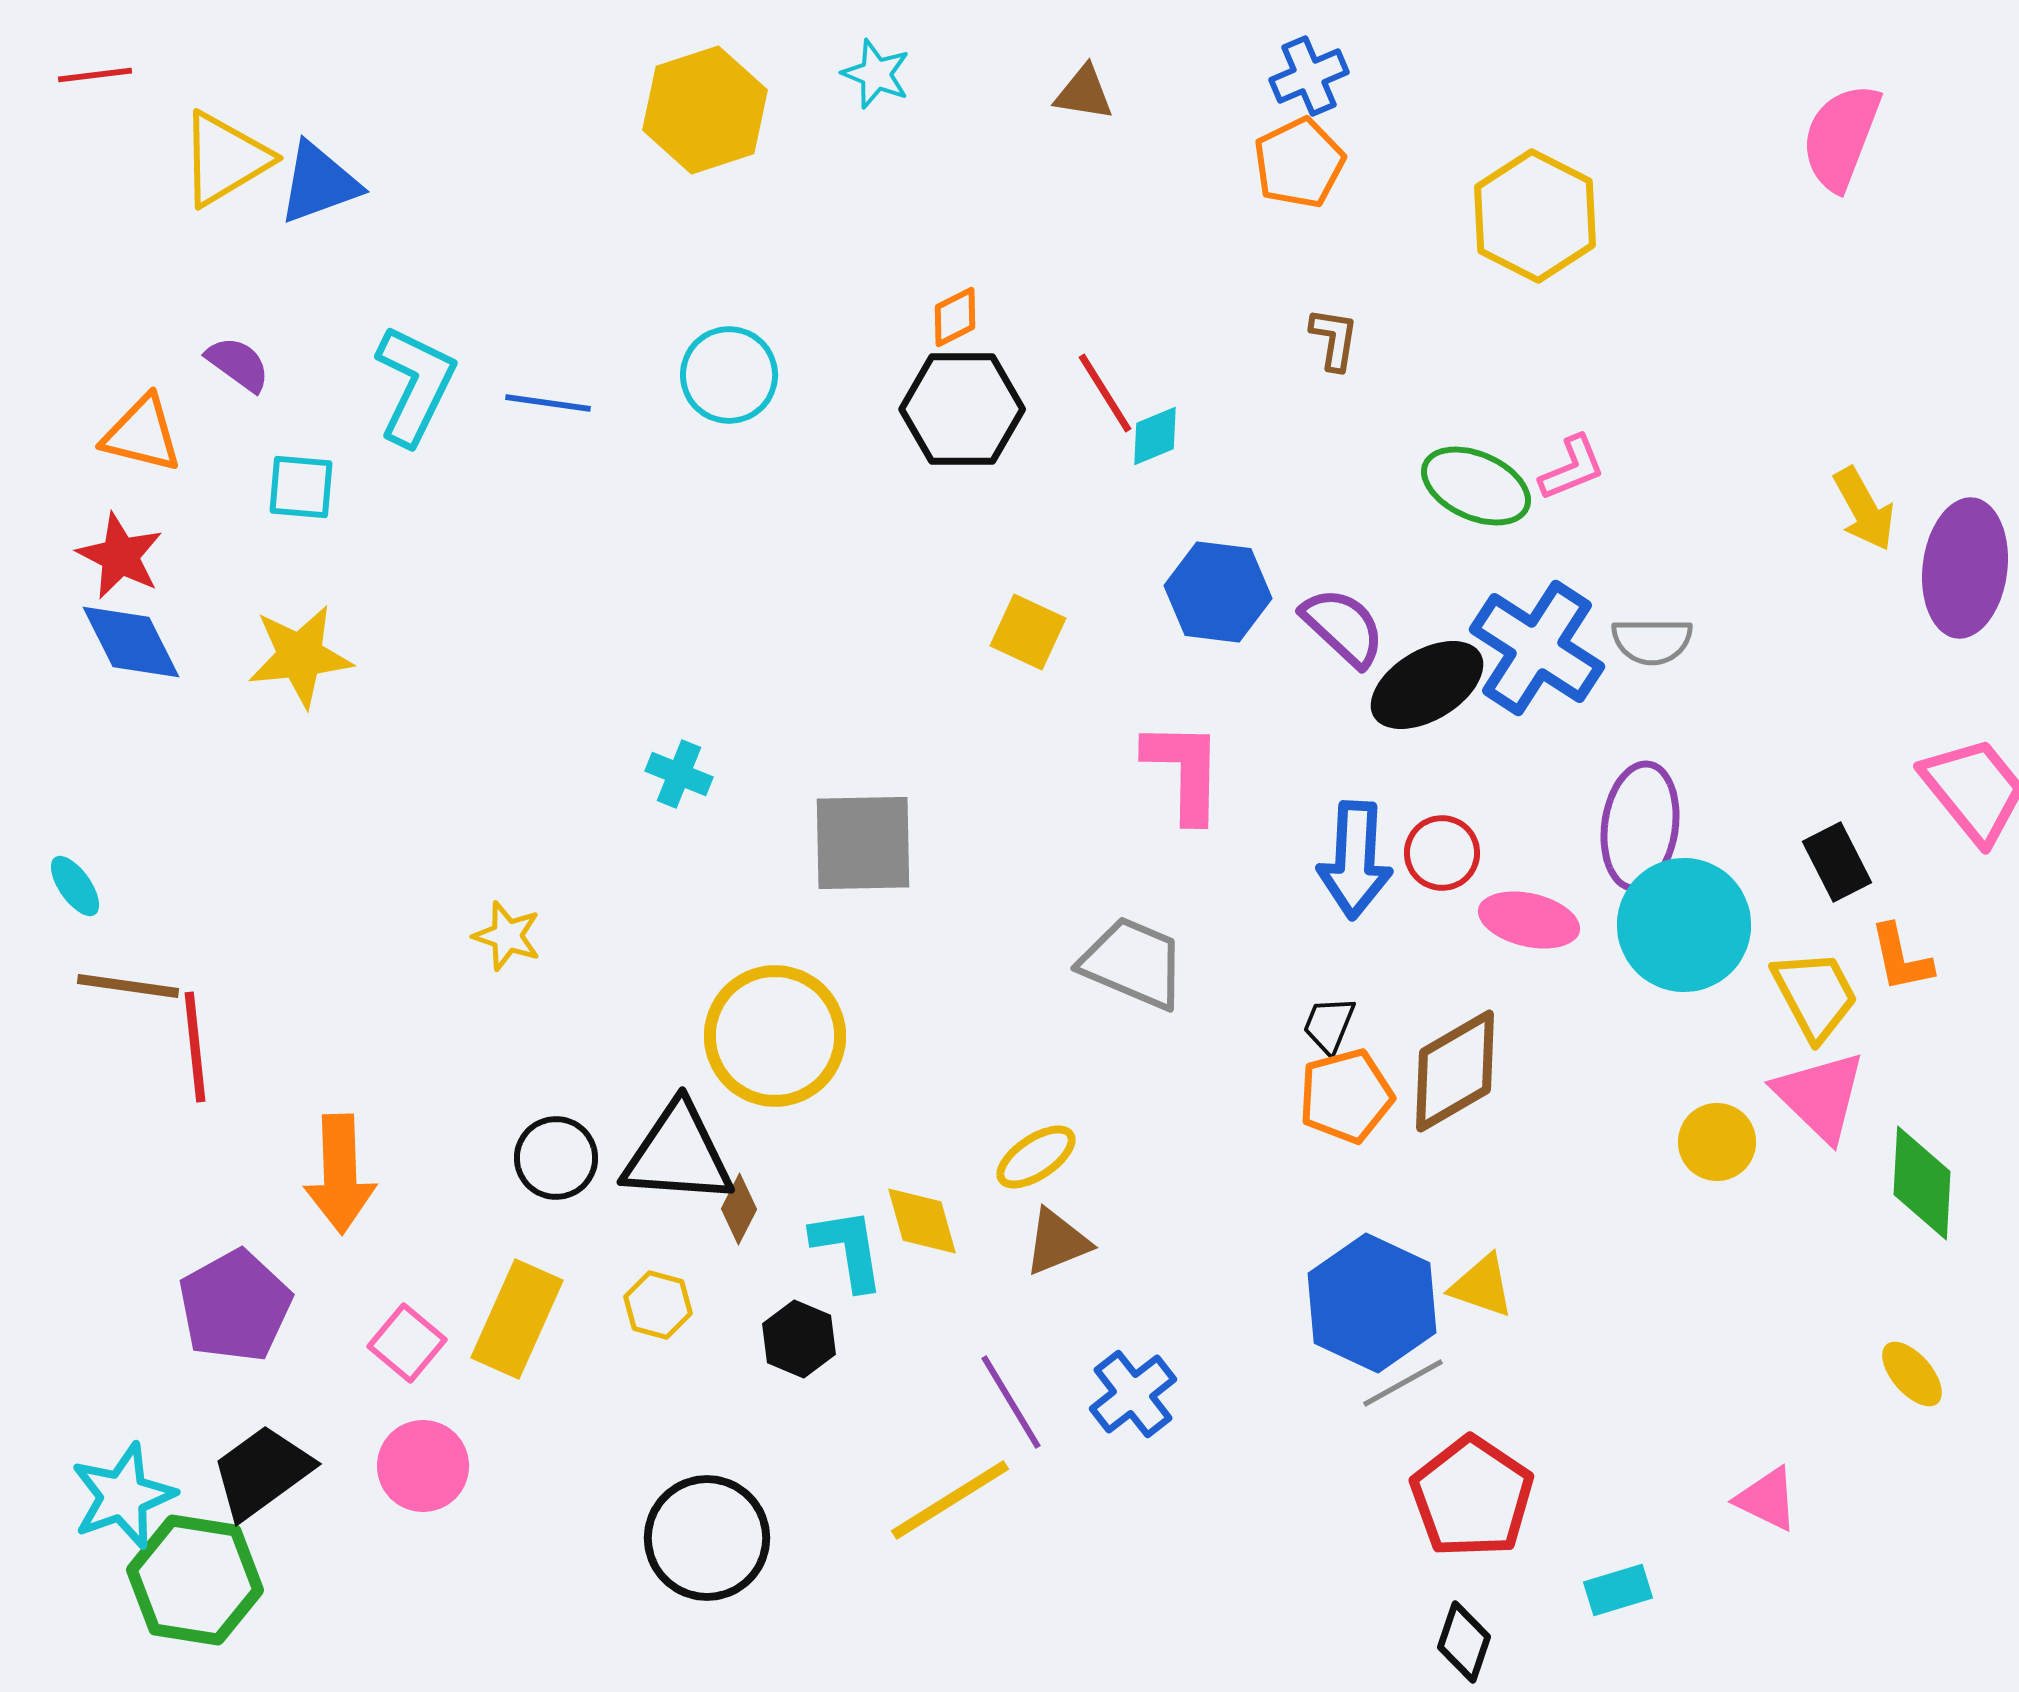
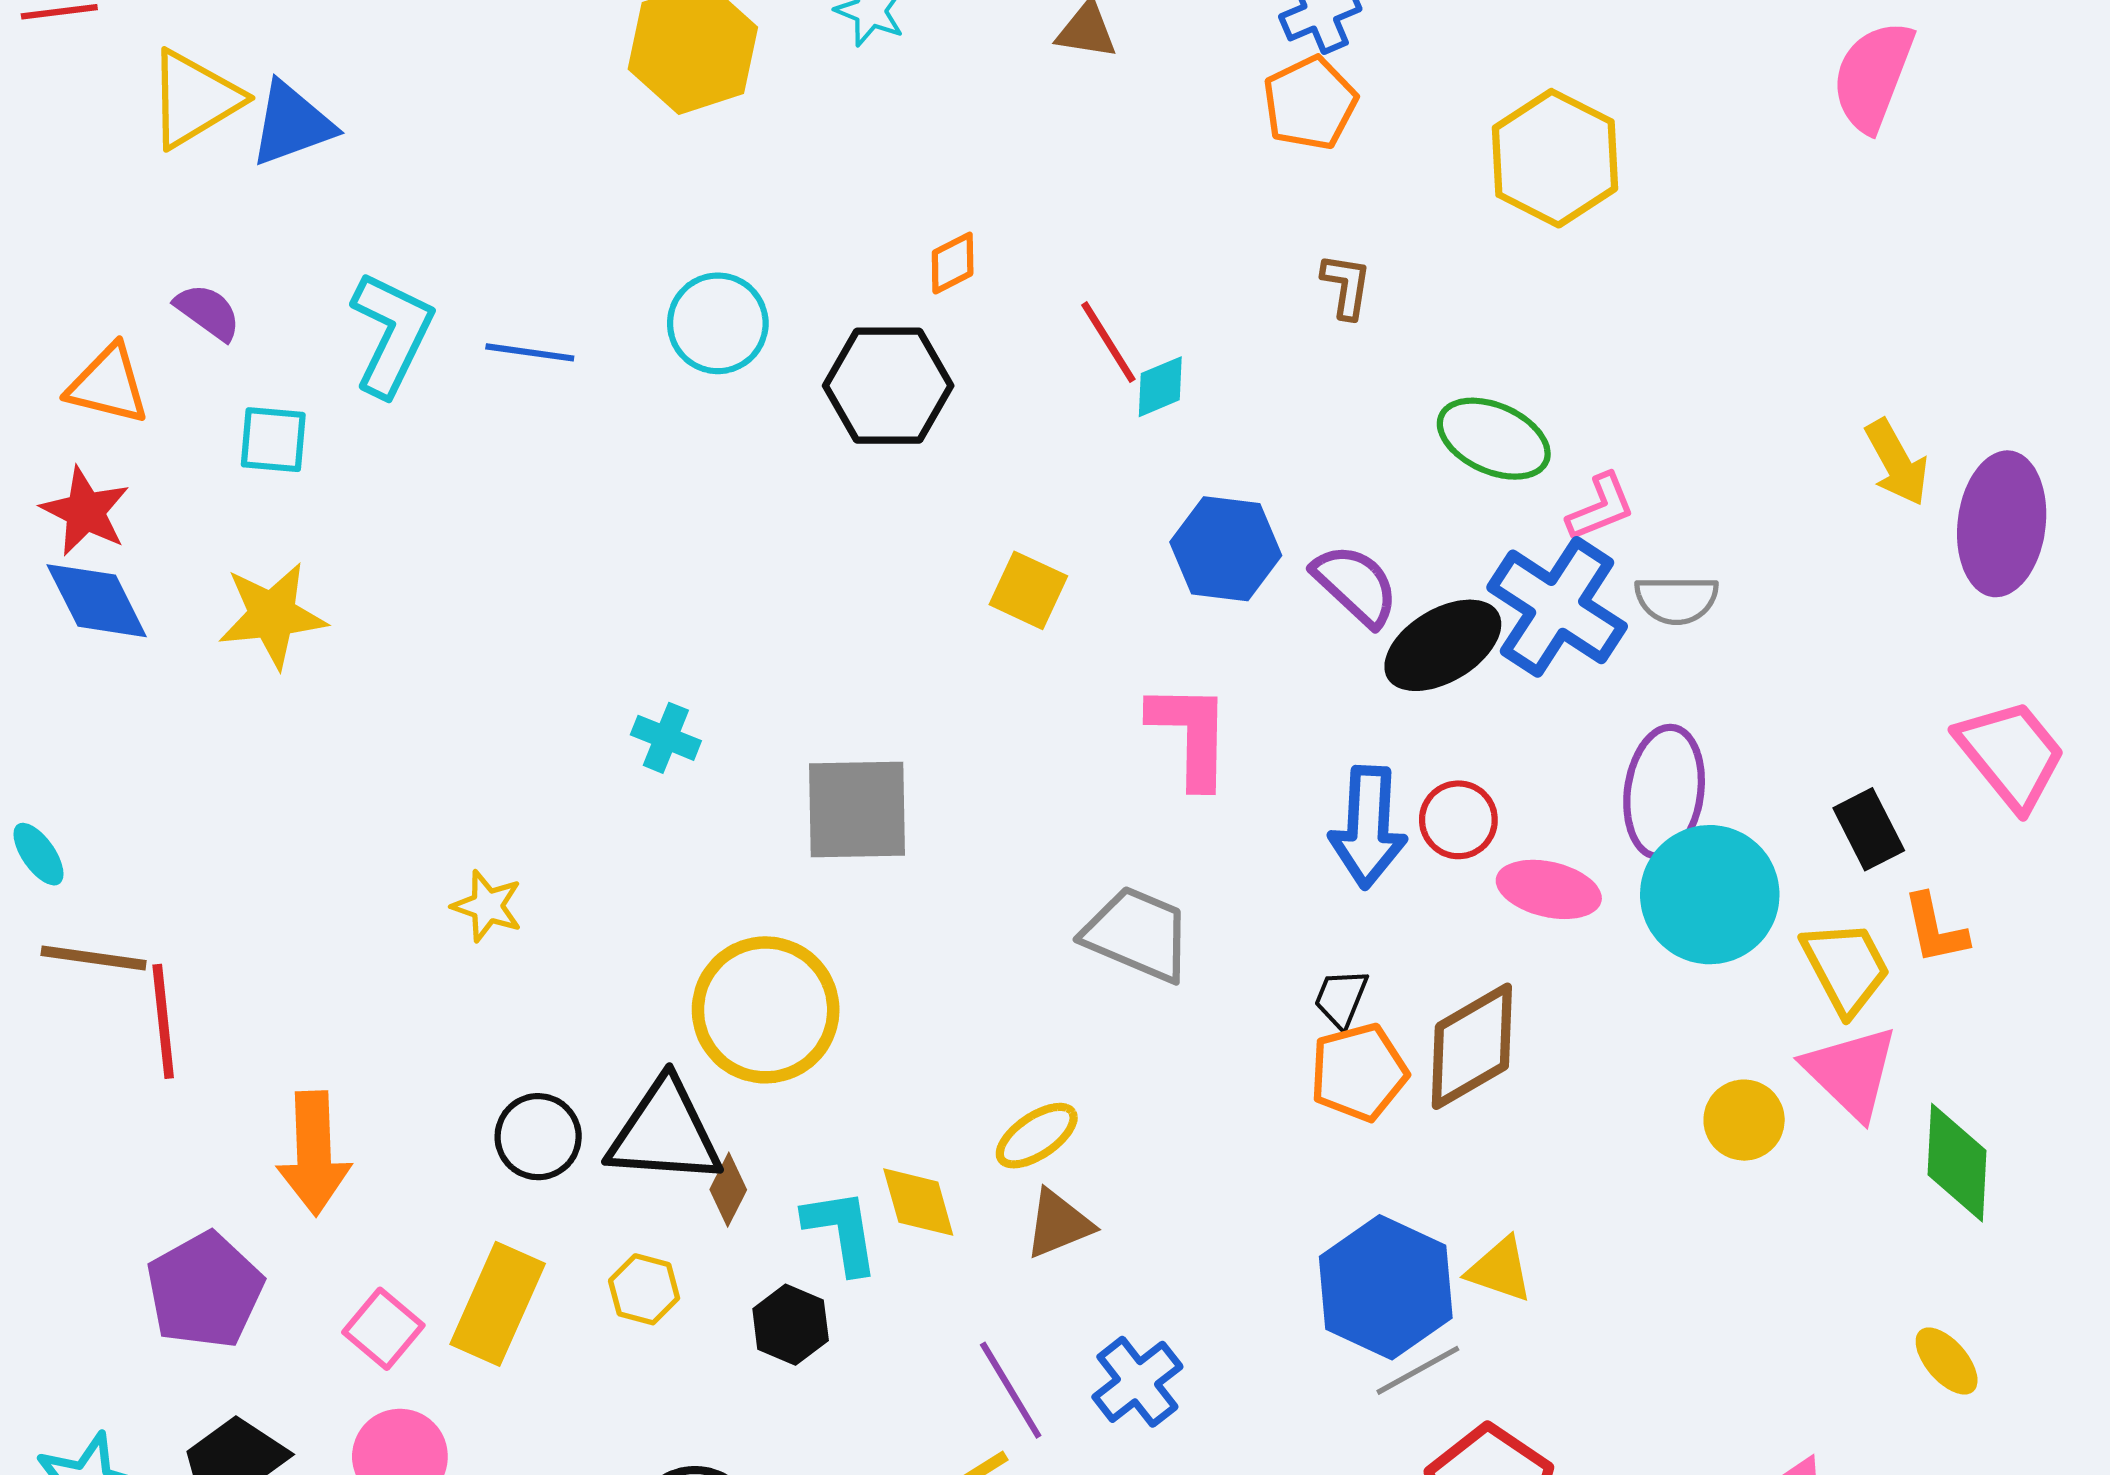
black hexagon: (962, 409) -> (888, 386), moved
pink L-shape: (1572, 468) -> (1601, 507), moved

